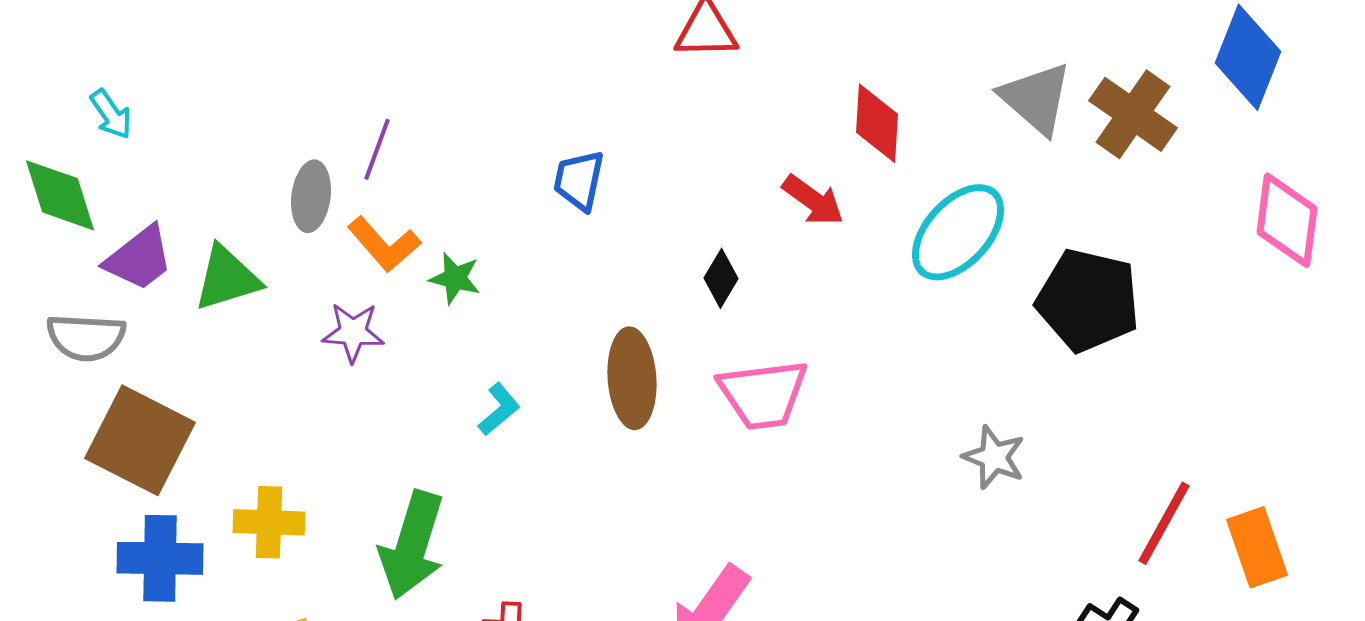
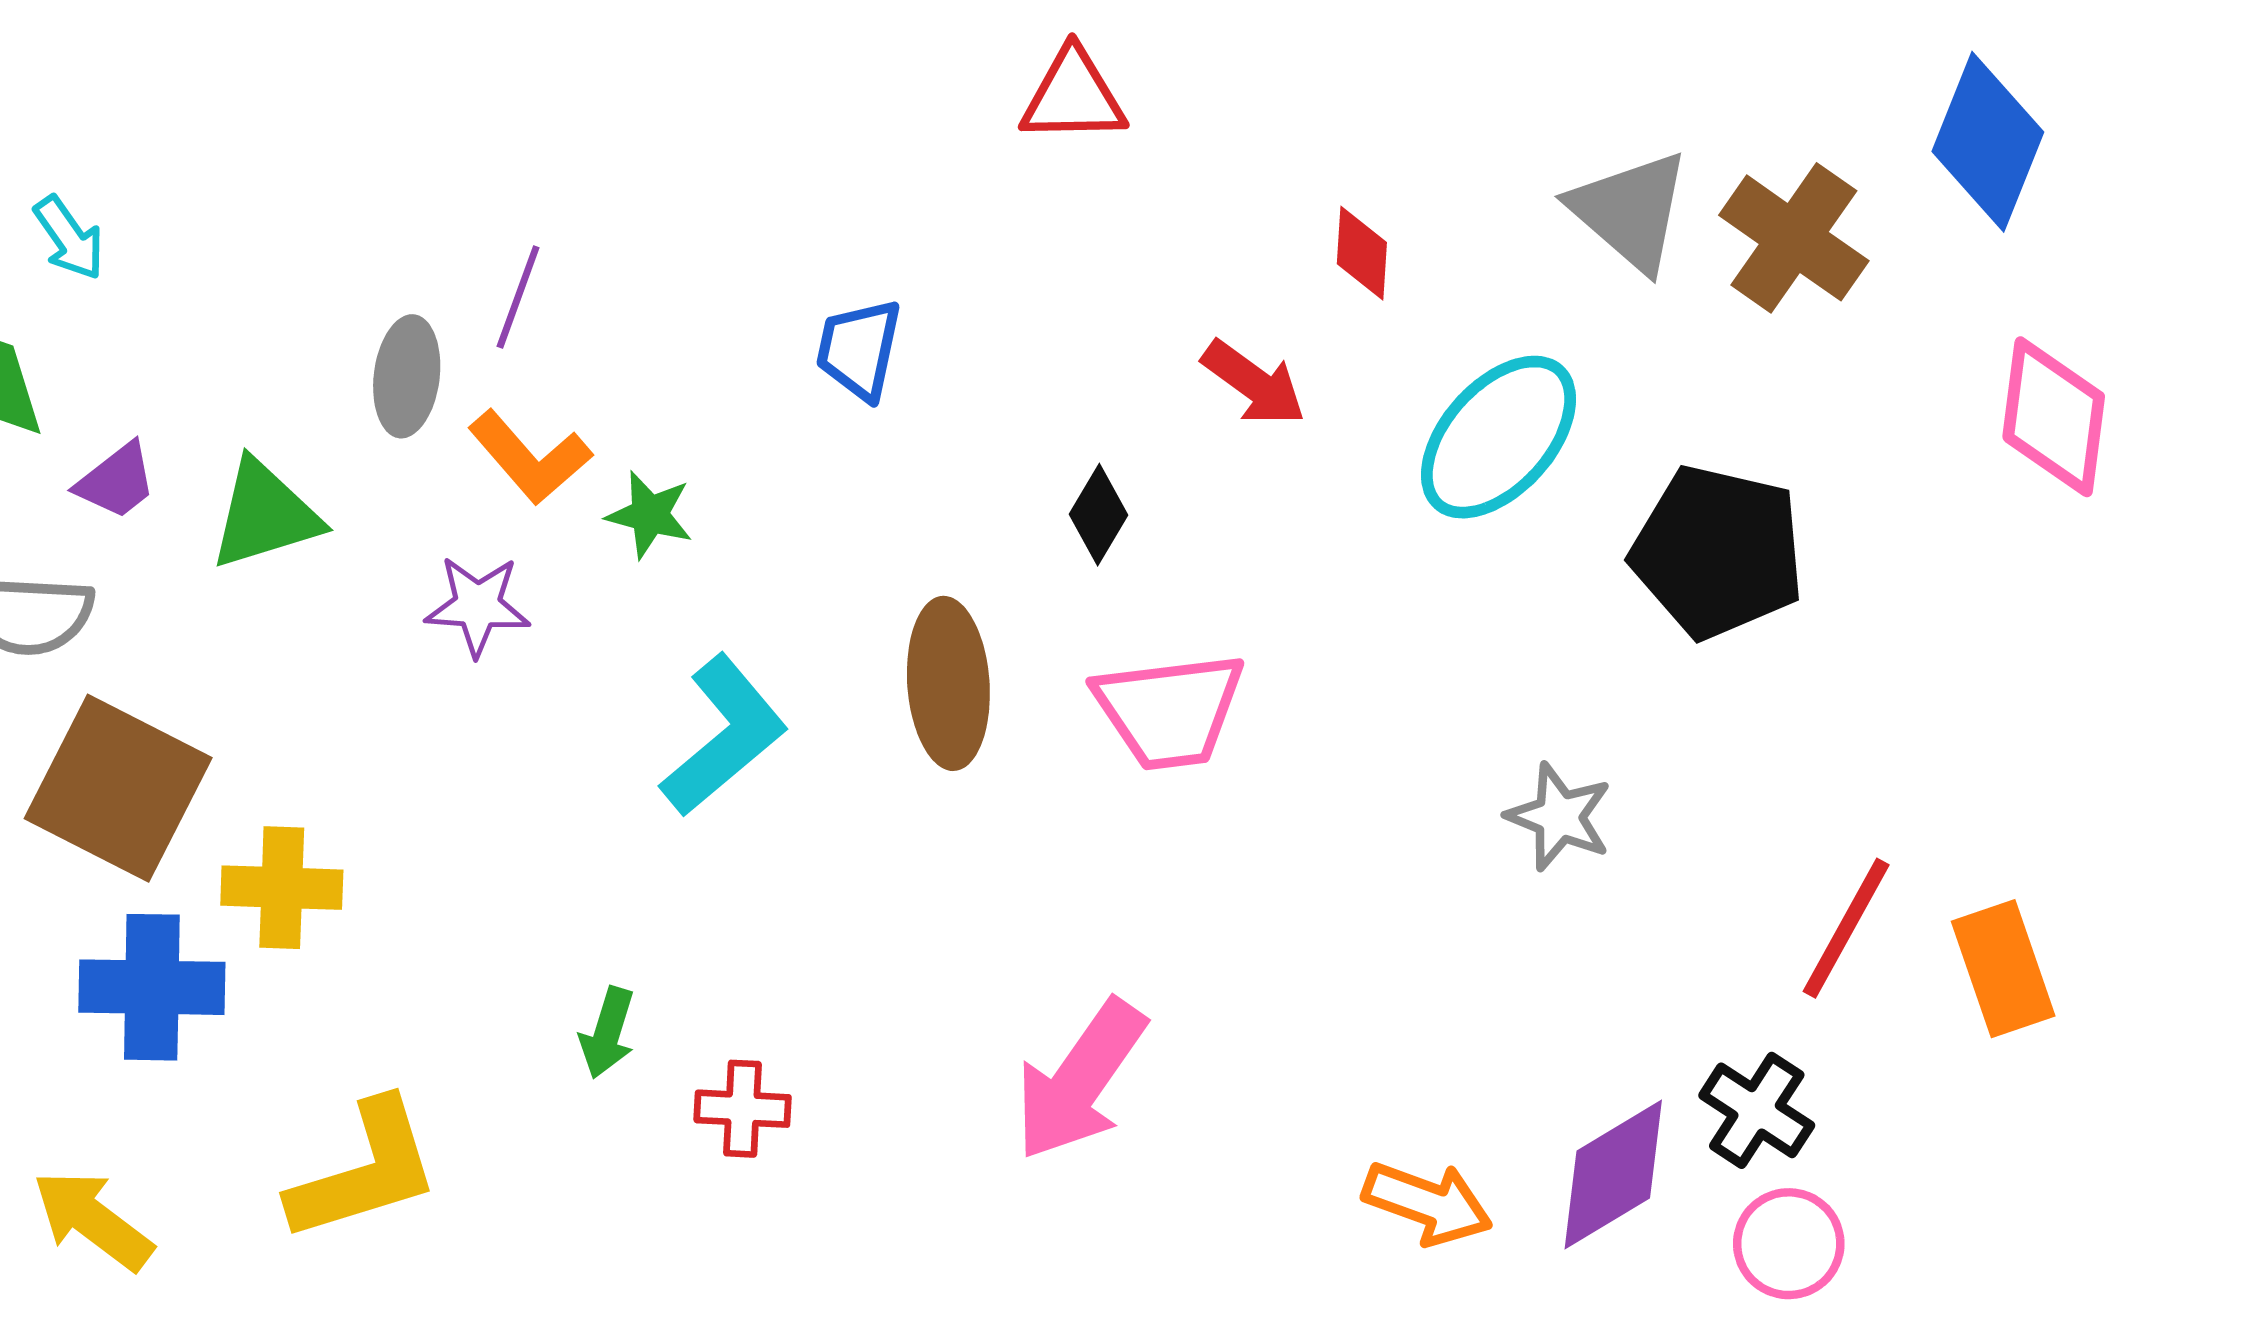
red diamond: (877, 123) -> (1362, 253), size x0.7
purple trapezoid: (139, 258) -> (116, 481), size x0.7
cyan L-shape: (499, 409) -> (724, 736), size x1.8
yellow cross: (269, 522) -> (282, 888), moved
green arrow: (412, 545) -> (608, 1033), moved, size x0.5

